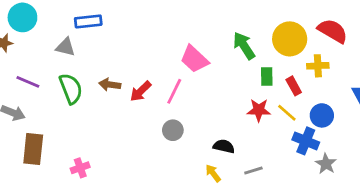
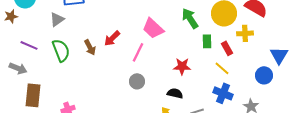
gray triangle: (65, 47) -> (57, 19), turned -49
brown arrow: (110, 85) -> (90, 47), turned -126
red arrow: (141, 91) -> (112, 38), moved
red star: (259, 110) -> (182, 66), moved
blue circle: (322, 115) -> (264, 75), moved
blue cross: (306, 141) -> (223, 93), moved

